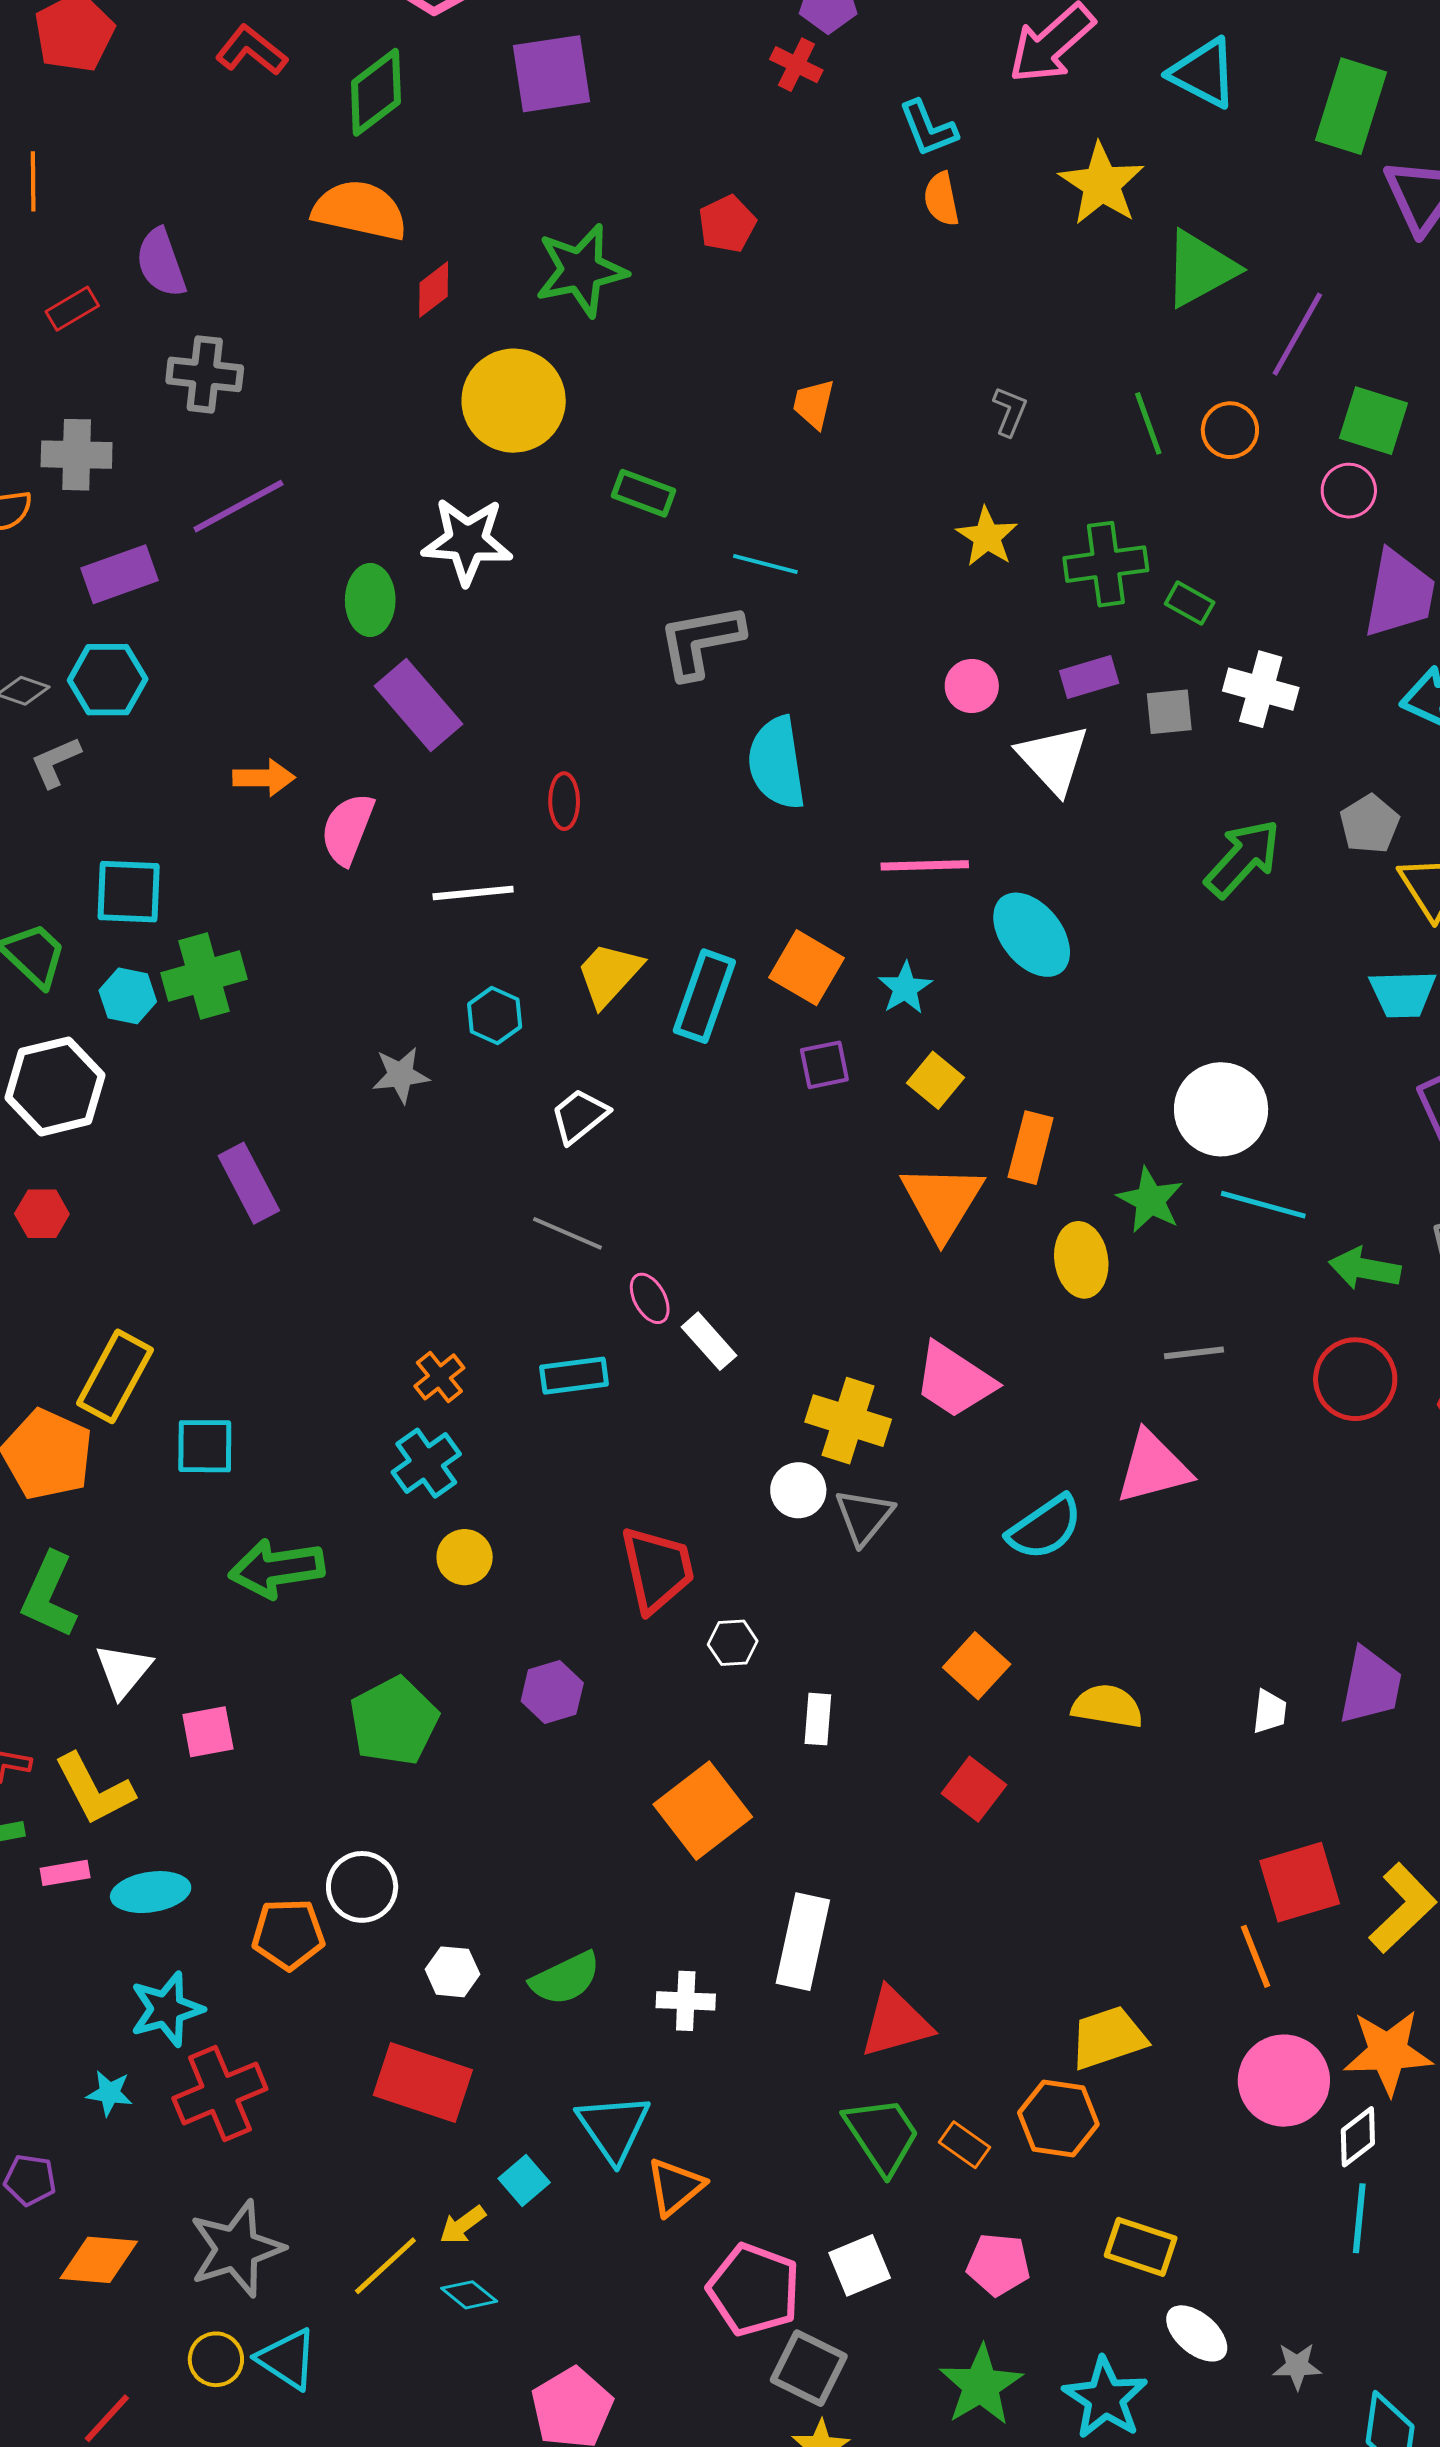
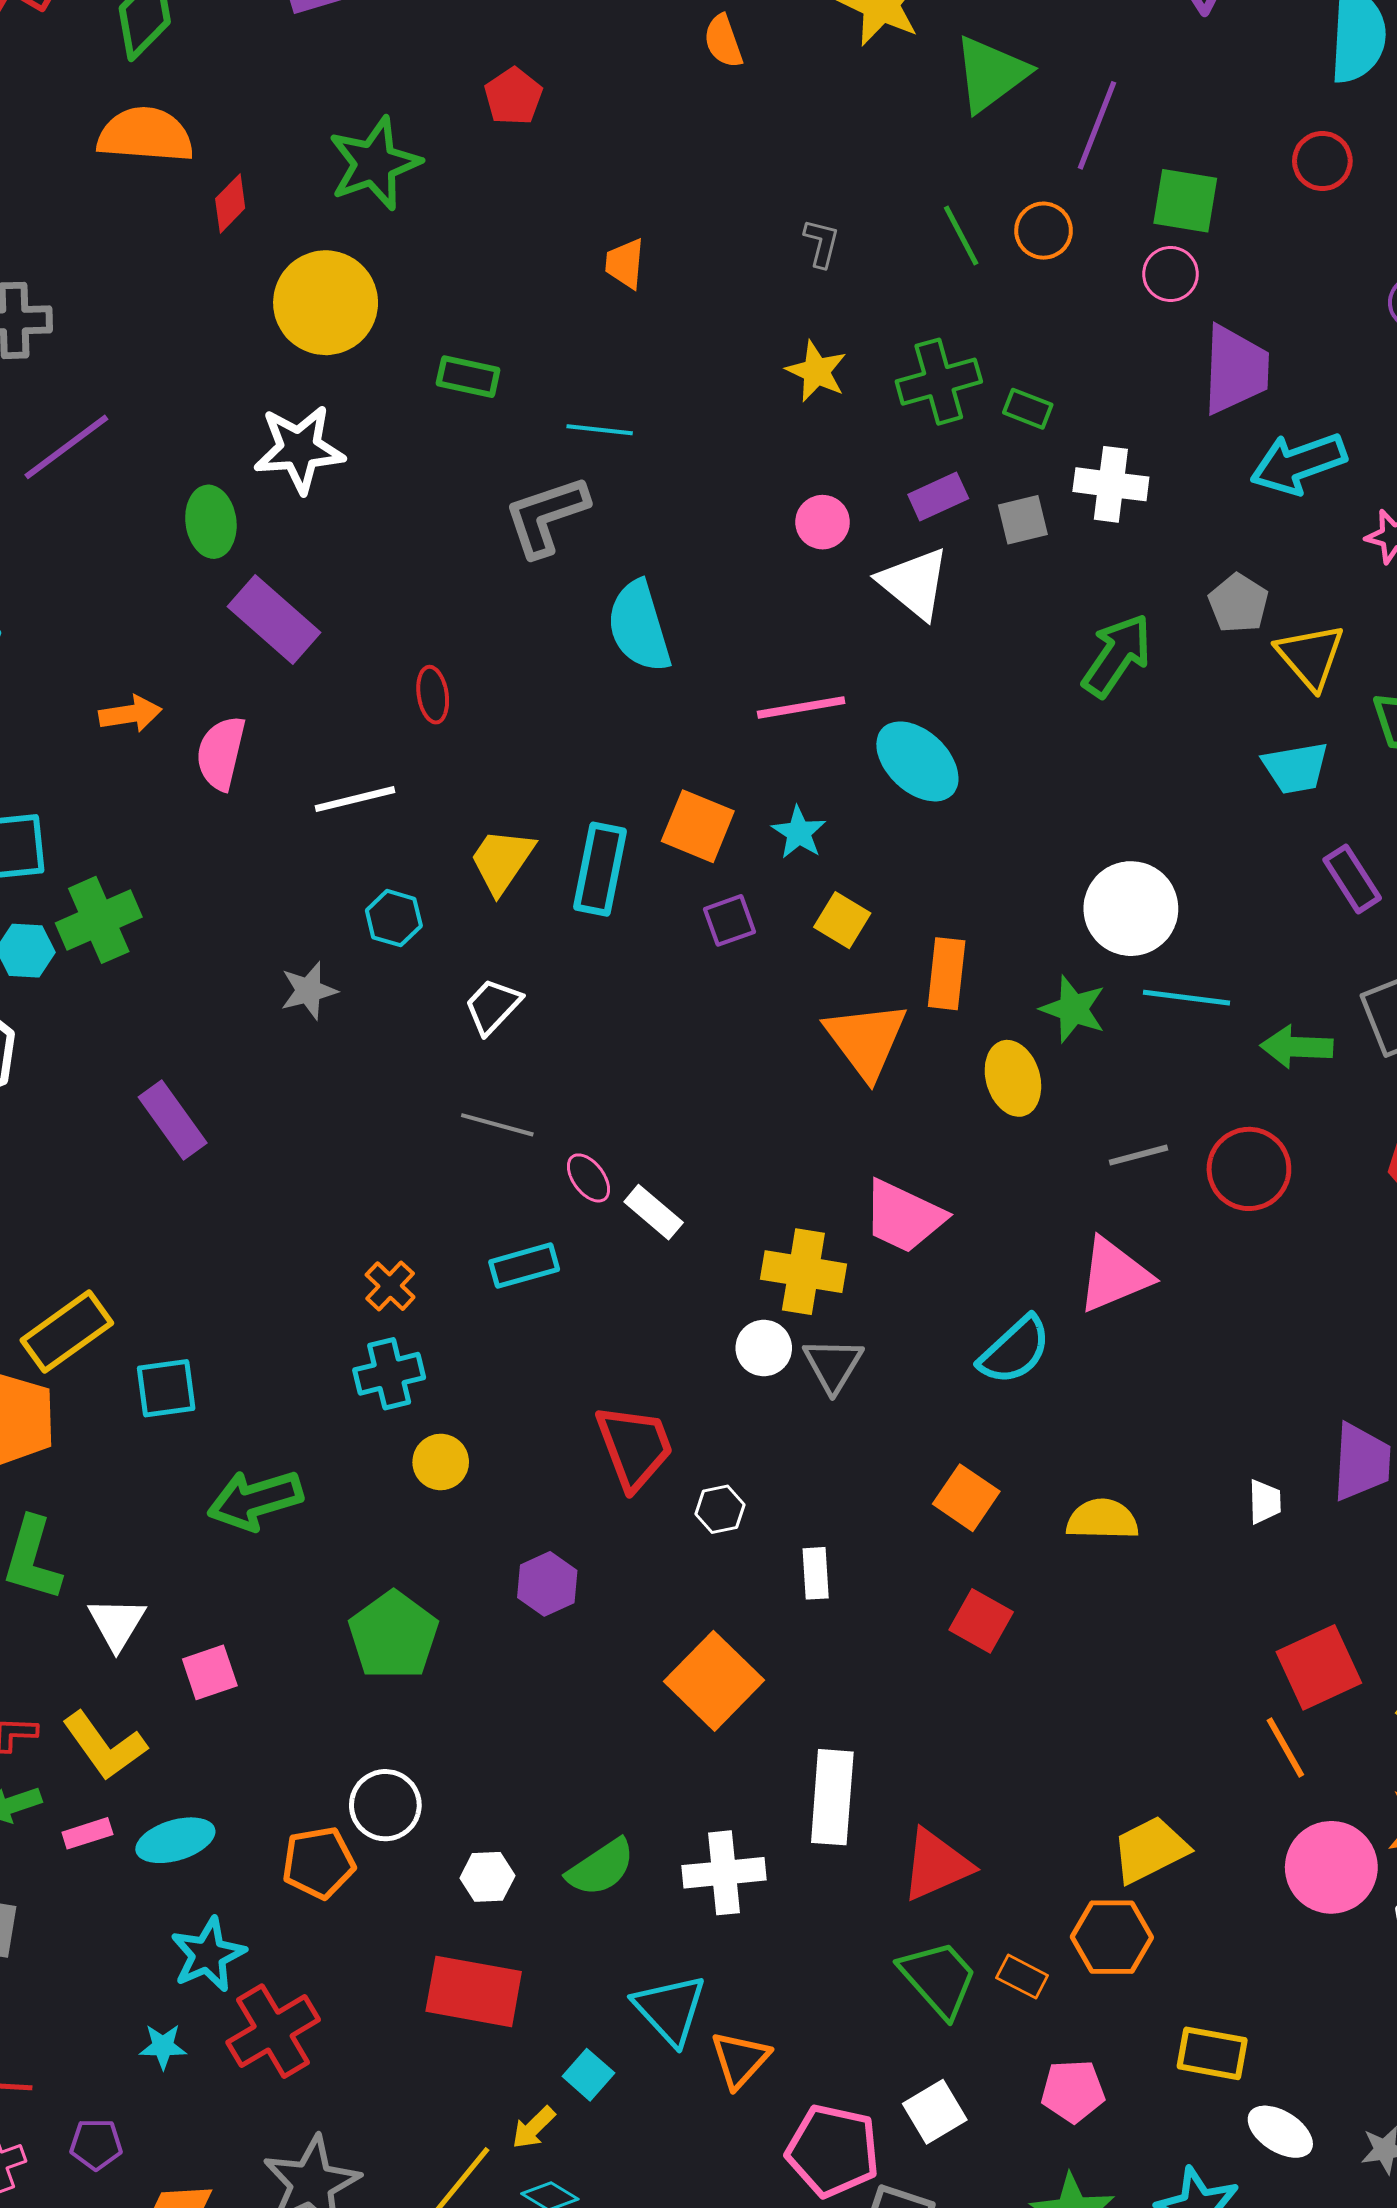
yellow rectangle: (115, 1376) -> (67, 1332), turned 34
red circle: (1355, 1379) -> (1249, 1169), moved
cyan cross: (426, 1463) -> (389, 1374), turned 30
white cross: (686, 2001) -> (724, 1873), size x1.4

